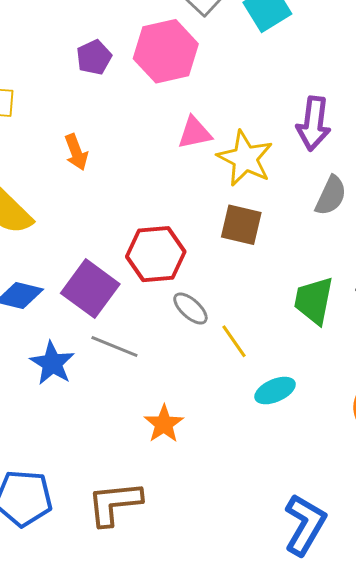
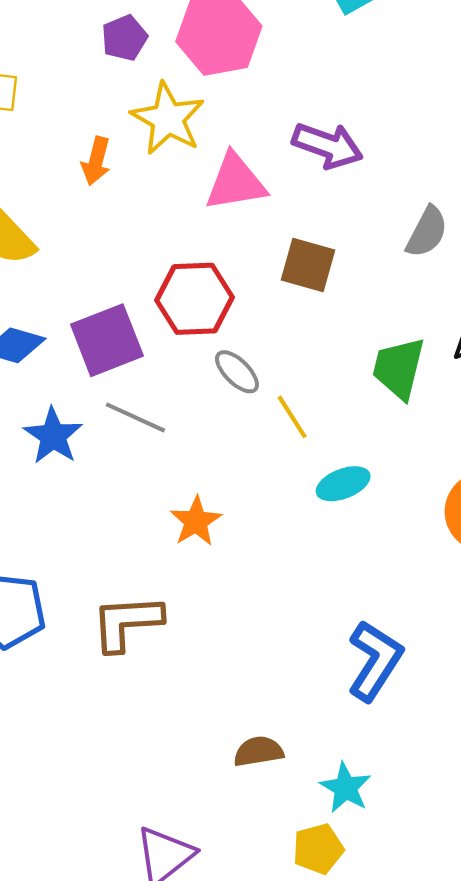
purple arrow: (314, 123) -> (328, 146), moved, turned -80
pink triangle: (195, 133) -> (235, 182), moved, size x1.4
orange arrow: (76, 152) -> (96, 161), turned 33
yellow star: (245, 158) -> (168, 119), moved
purple square: (90, 289) -> (107, 340), turned 30

